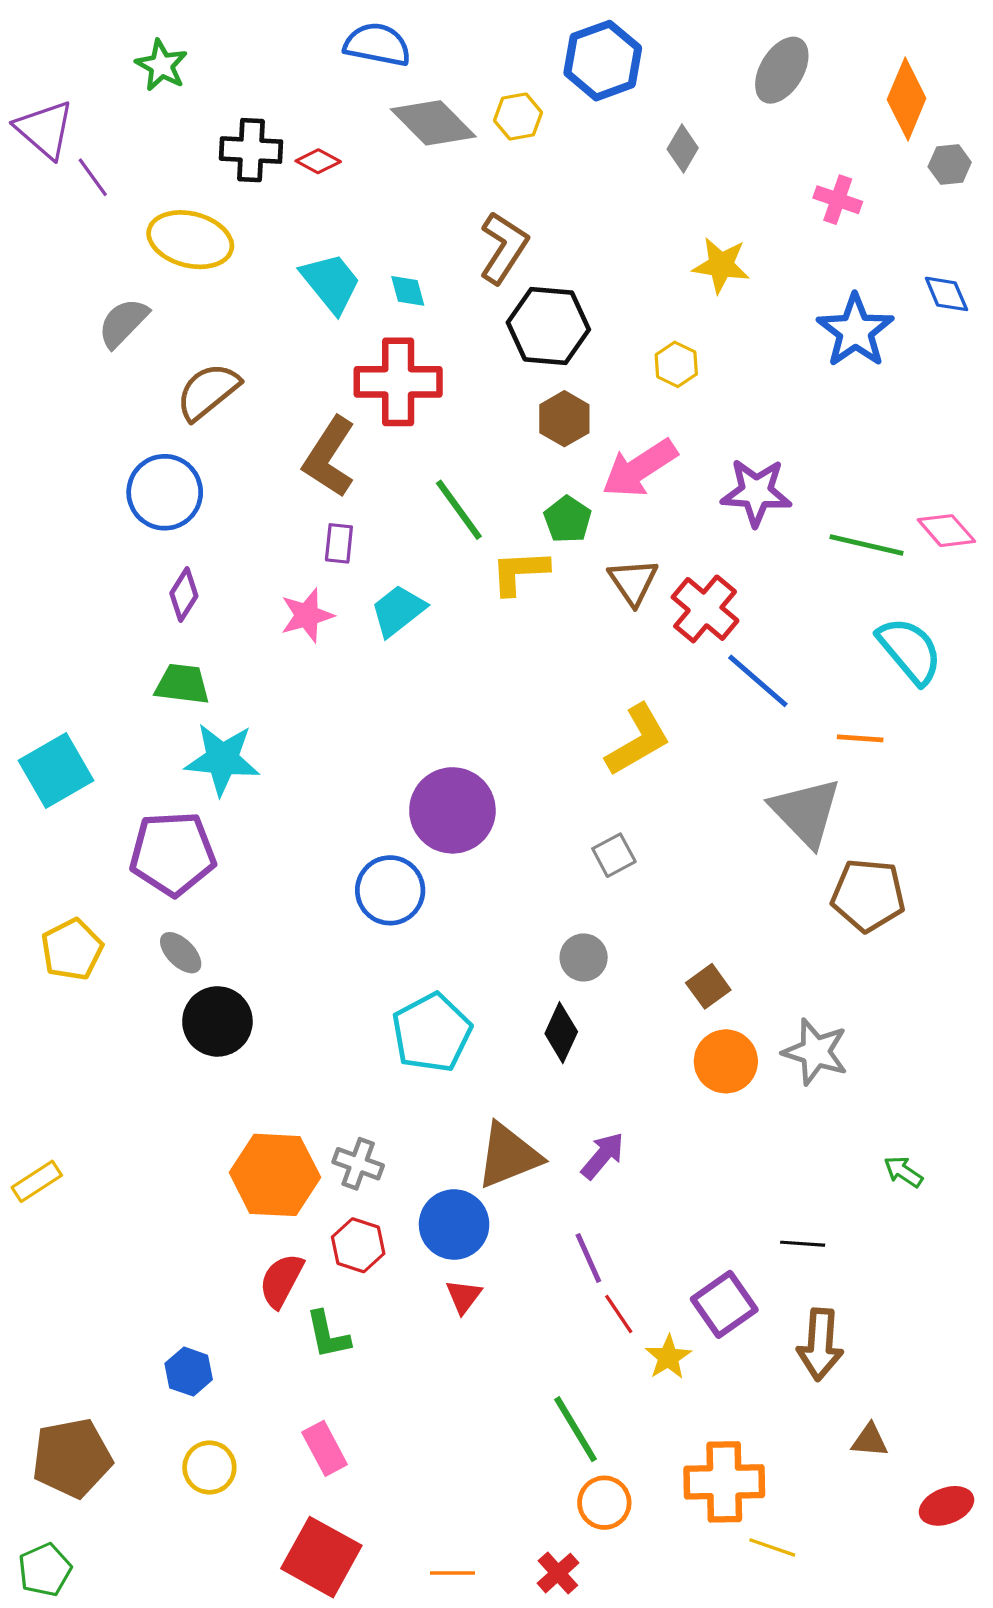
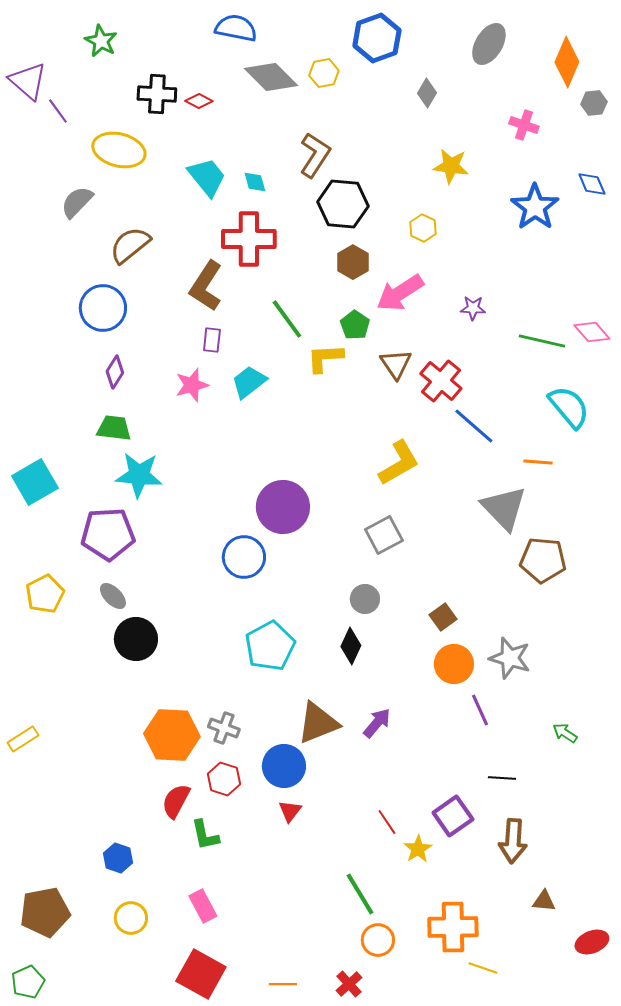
purple star: (756, 492) -> (473, 308), size x0.6
gray square: (614, 855) -> (384, 535), size x1.4
purple line: (588, 1258) -> (480, 710), moved

